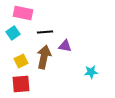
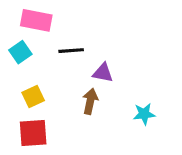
brown arrow: (44, 57) -> (90, 101), moved, size x0.7

